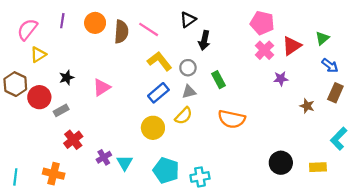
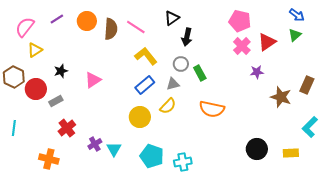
purple line: (62, 21) -> (57, 19), turned 48
blue arrow: (330, 65) -> (297, 15), moved
gray circle: (188, 68) -> (181, 64), moved
brown star: (307, 106) -> (281, 97), size x1.5
cyan line: (15, 177) -> (14, 128), moved

